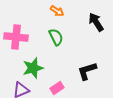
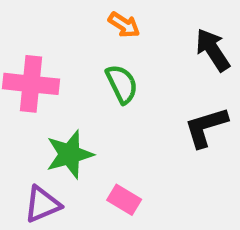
black L-shape: (87, 71) -> (206, 127), moved
pink rectangle: (57, 88) -> (124, 200), turned 64

